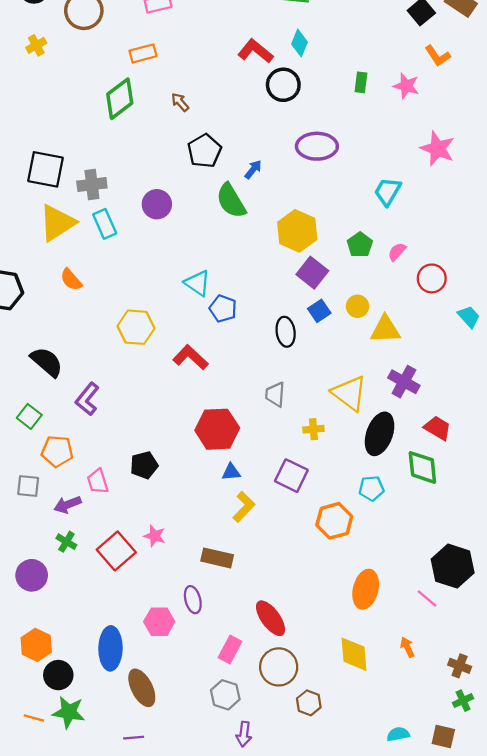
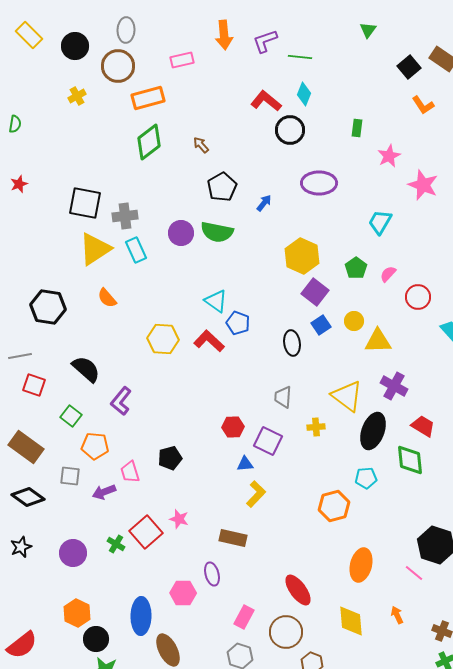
orange rectangle: (143, 53) -> (148, 98), moved, size x1.4
pink star: (406, 86) -> (389, 156), moved, turned 30
green semicircle: (231, 201) -> (217, 232), moved, turned -48
red L-shape: (191, 357) -> (209, 341), moved
red hexagon: (217, 429) -> (233, 427), size x0.6
purple square: (291, 476) -> (268, 441), moved
green cross: (66, 542) -> (116, 544), moved
red ellipse: (271, 618) -> (298, 590), moved

